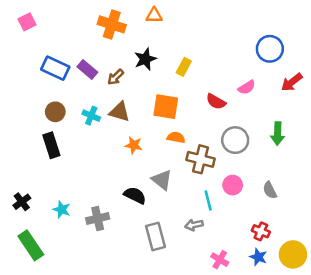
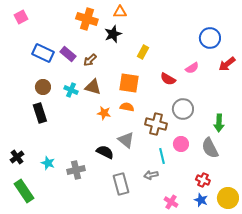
black star: (145, 59) -> (113, 34), moved
green arrow: (278, 134) -> (219, 123), moved
orange semicircle: (176, 138) -> (127, 107), moved
gray semicircle: (270, 190) -> (210, 148), size x1.5

